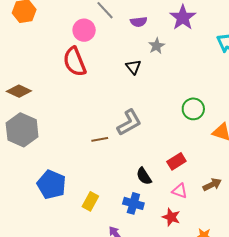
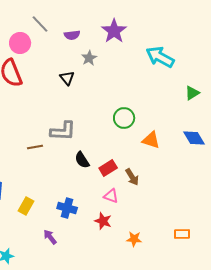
gray L-shape: (129, 123) -> (63, 131), turned 32
black semicircle: (144, 176) -> (82, 160), moved
brown arrow: (212, 185) -> (132, 177), moved, turned 84

